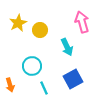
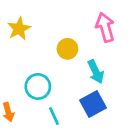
yellow circle: (40, 30) -> (67, 49), moved
cyan arrow: (67, 47) -> (96, 72), moved

